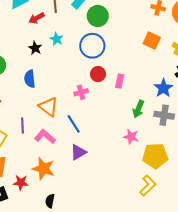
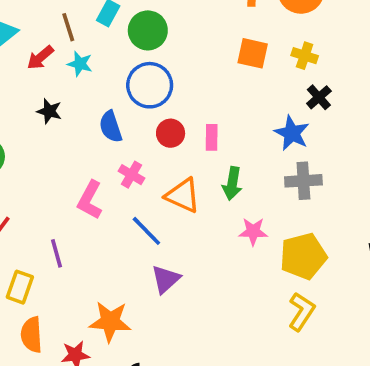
cyan star: (57, 39) -> (80, 64), moved
blue semicircle: (30, 79) -> (111, 127), moved
pink cross: (81, 92) -> (132, 175), moved, turned -32
orange triangle: (48, 107) -> (183, 195), moved
green arrow: (138, 109) -> (232, 183), moved
pink L-shape: (45, 137) -> (90, 200), moved, turned -90

